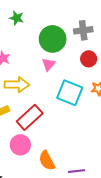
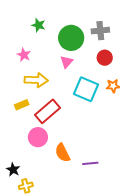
green star: (17, 18) -> (38, 25), moved

